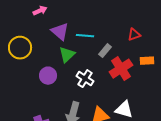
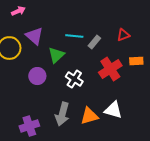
pink arrow: (40, 11) -> (18, 11), moved
purple triangle: (60, 32) -> (34, 36), moved
gray rectangle: (105, 51) -> (94, 42), moved

